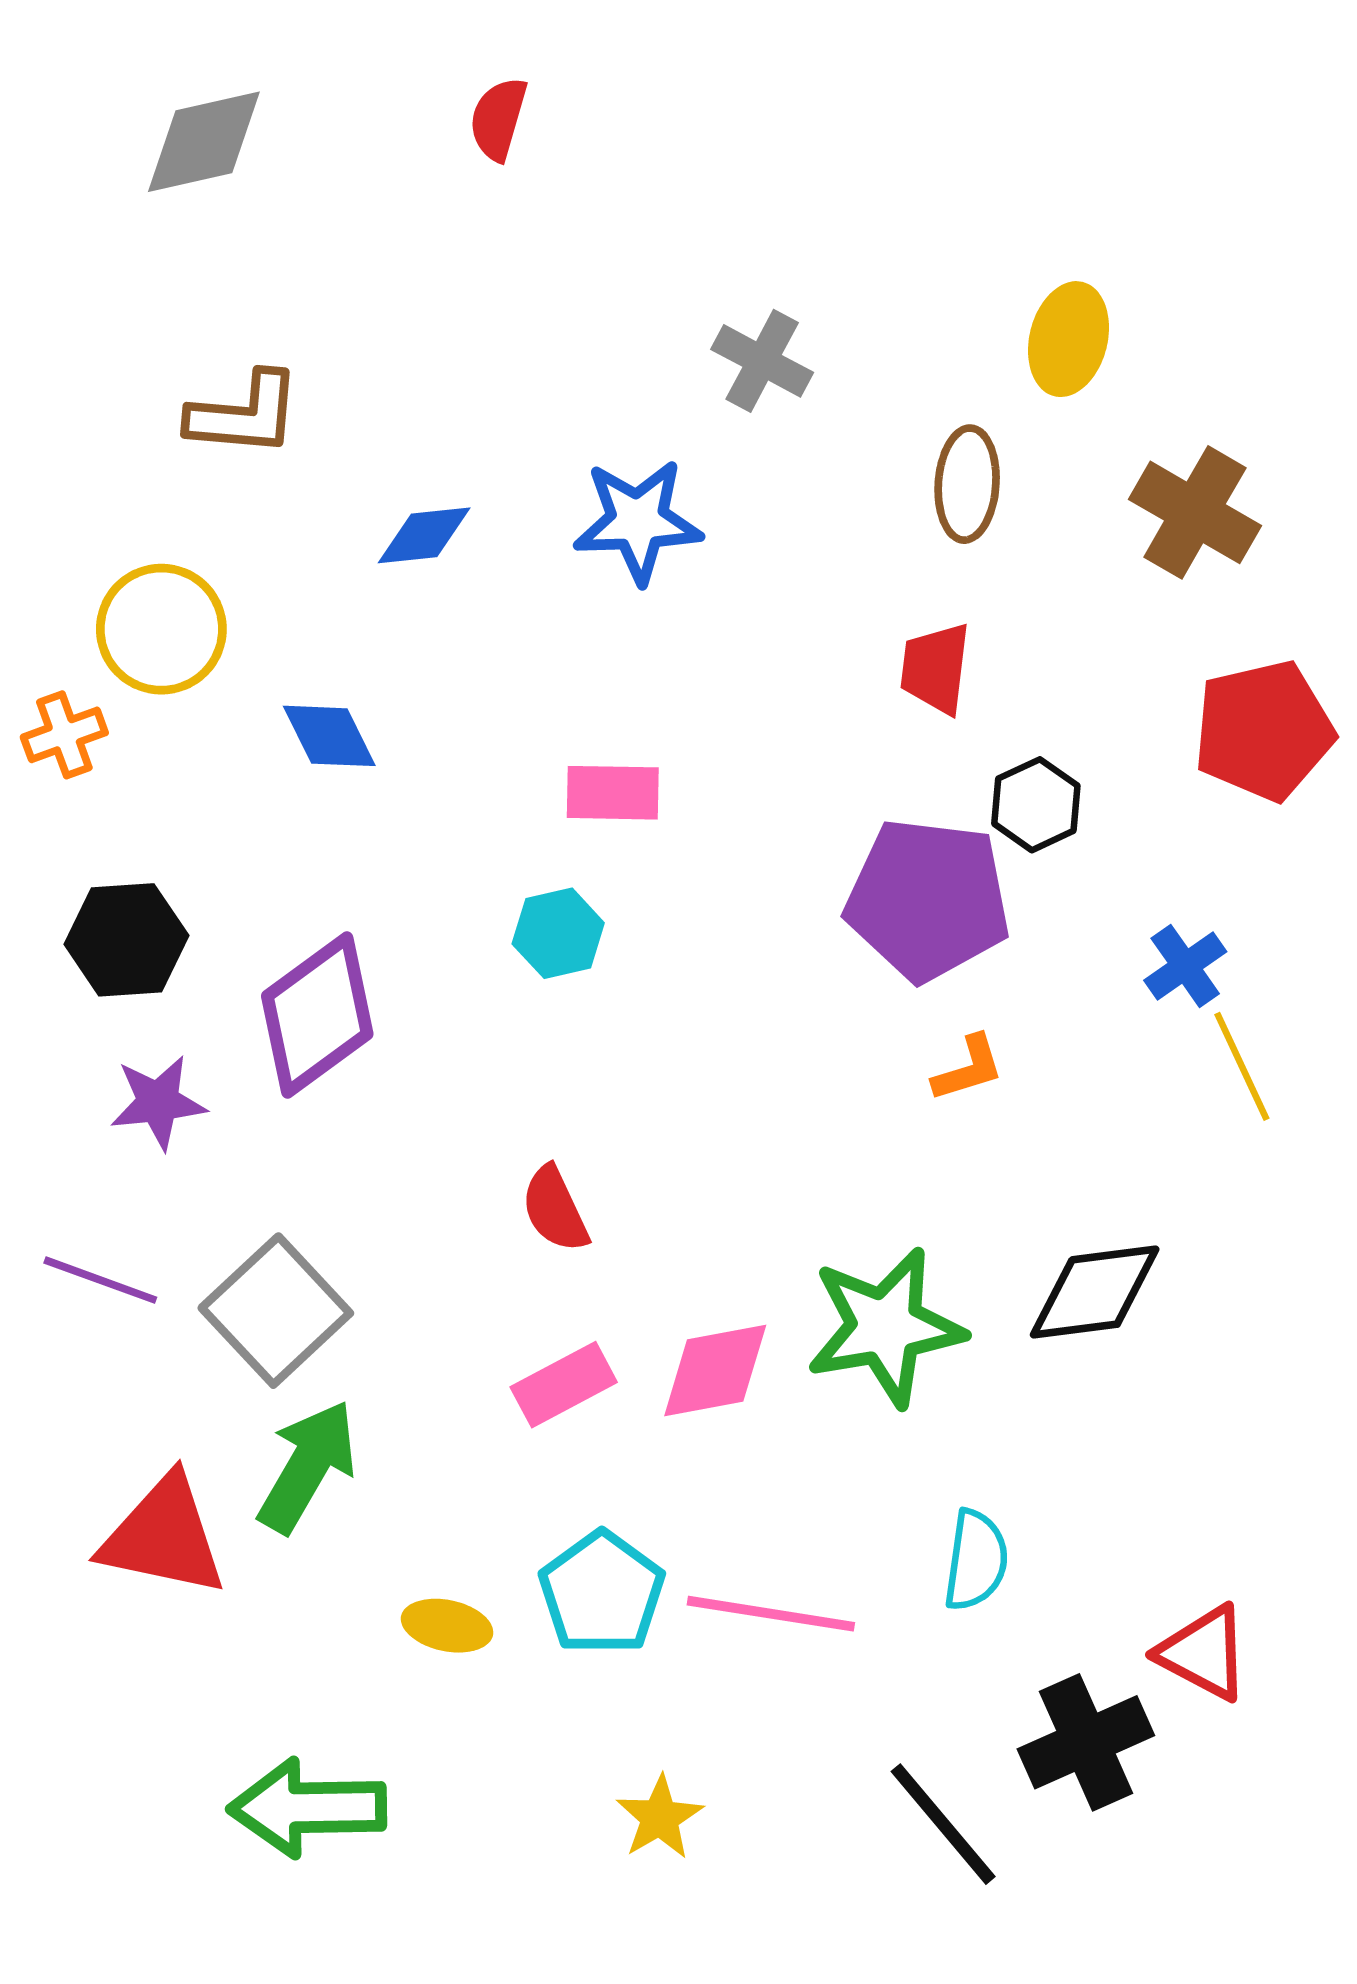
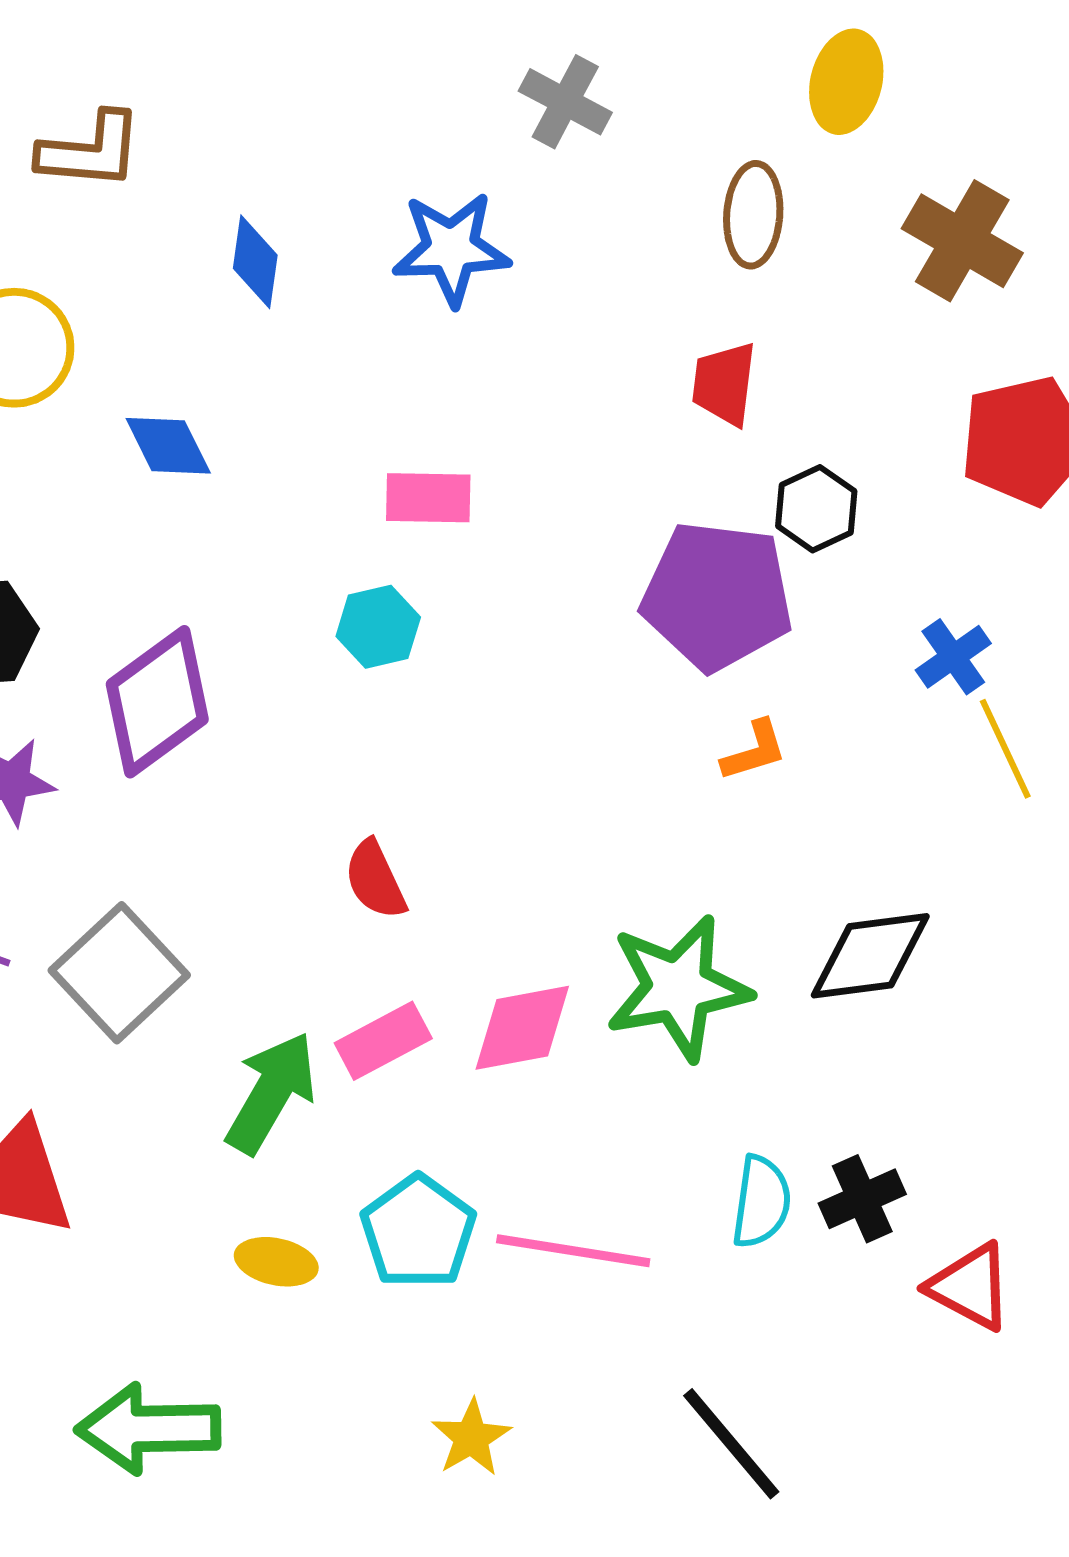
blue diamond: (424, 535) -> (255, 262), turned -76
green arrow: (307, 1466) -> (271, 1093), moved
black cross: (1086, 1742) -> (862, 1199), moved, size x0.7

